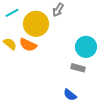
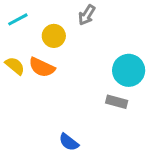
yellow circle: (36, 24) -> (54, 36), size x0.6
blue semicircle: (70, 95) -> (69, 142), moved

